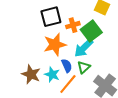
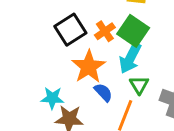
blue semicircle: (67, 66) -> (103, 92), moved
cyan star: (52, 75) -> (52, 98), moved

